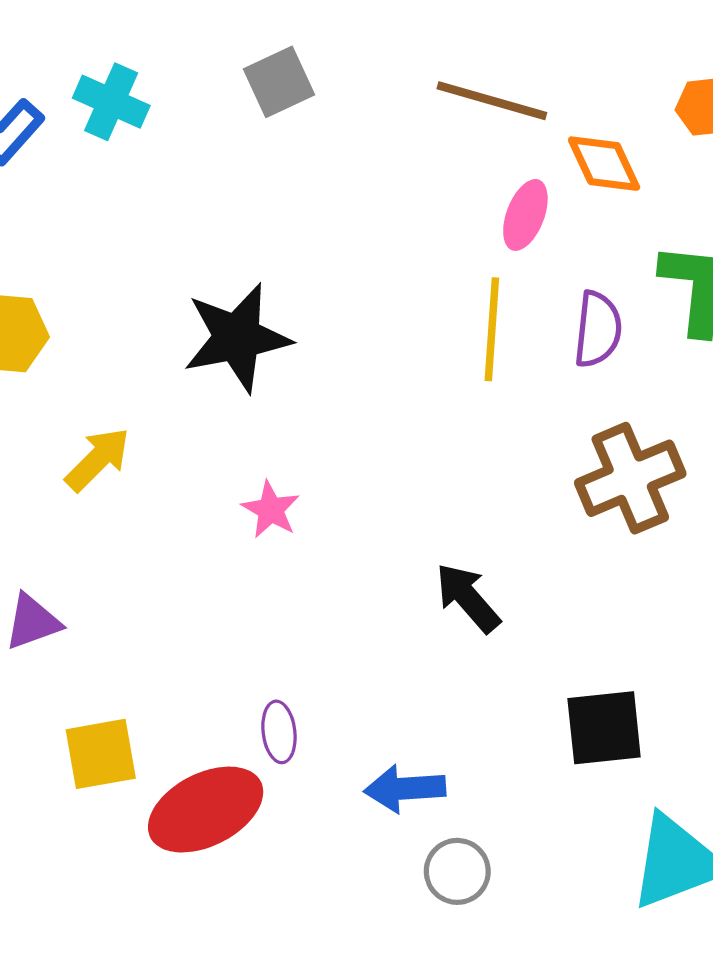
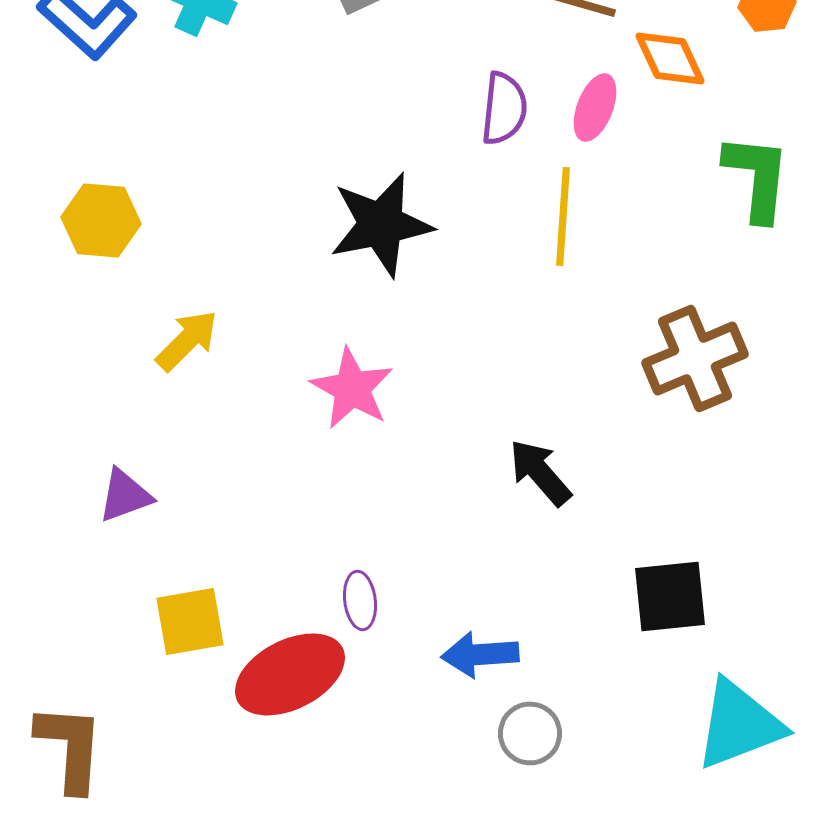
purple semicircle: (598, 329) -> (504, 108), moved
black star: (237, 338) -> (381, 224), moved
pink star: (271, 510) -> (352, 388), size x1.5

